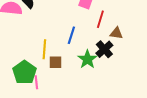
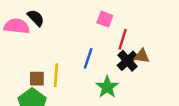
black cross: (104, 49) -> (127, 61), moved
brown square: (55, 62) -> (37, 79), moved

